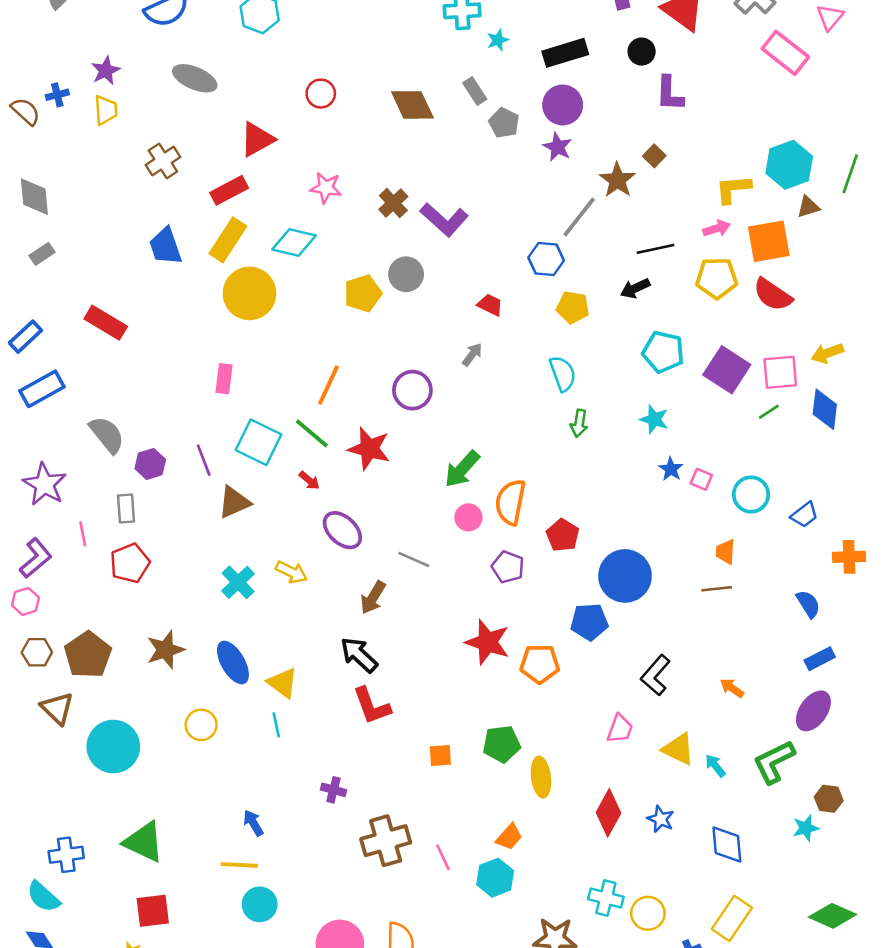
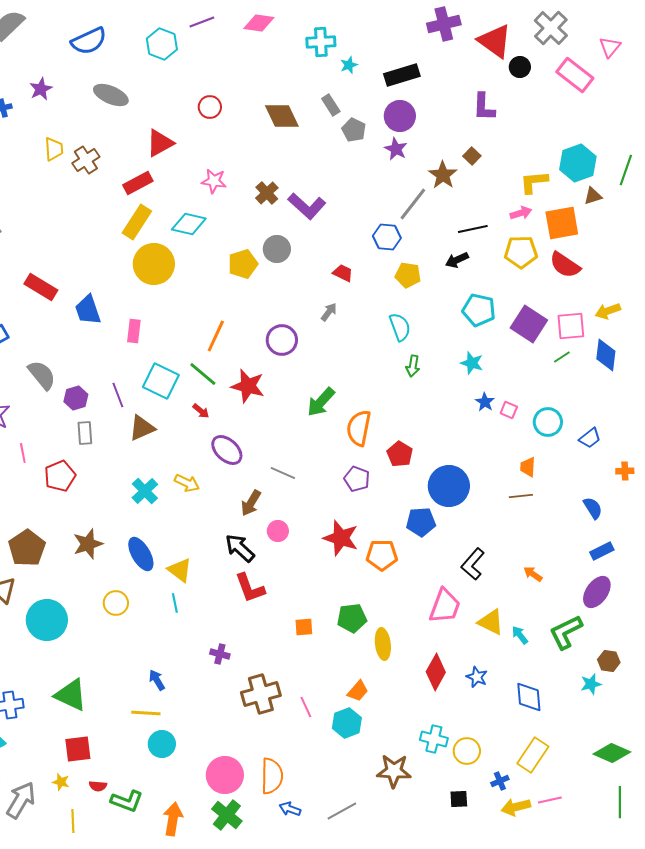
black circle: (642, 52) -> (520, 67), moved
yellow trapezoid: (106, 110) -> (54, 149), moved
blue trapezoid: (165, 246) -> (88, 310), moved
gray rectangle: (126, 508) -> (85, 433), moved
pink circle: (468, 517) -> (278, 531), moved
orange cross: (849, 557) -> (625, 471), size x0.7
pink trapezoid: (620, 729) -> (445, 606), size x1.5

